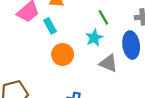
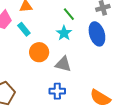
gray triangle: (108, 63) -> (63, 64), moved

